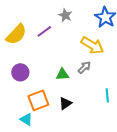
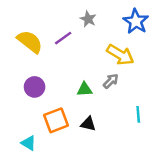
yellow semicircle: (16, 34) -> (30, 42), turned -95
black triangle: (65, 103) -> (88, 124), turned 48
cyan triangle: (26, 119) -> (29, 143), moved

